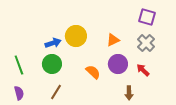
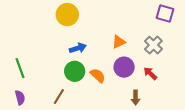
purple square: (147, 17) -> (165, 13), moved
yellow circle: (76, 36) -> (67, 15), moved
blue arrow: (53, 43) -> (78, 48), moved
green circle: (52, 64) -> (75, 71), moved

